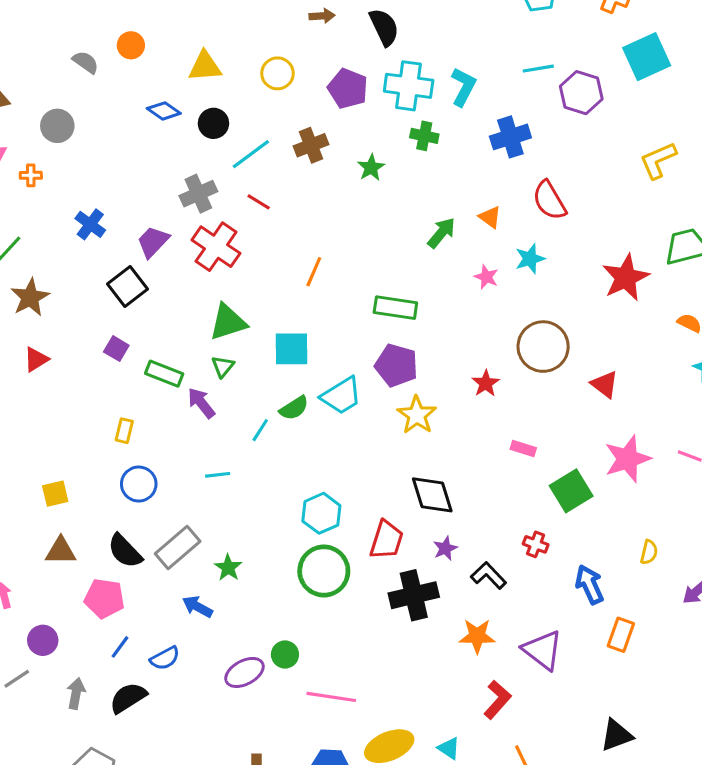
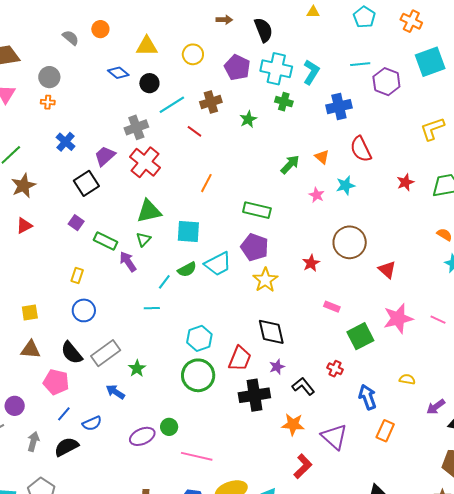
orange cross: (31, 175) -> (48, 102), moved
red line: (259, 202) -> (194, 131), moved
red star: (626, 278) -> (405, 182), moved, size x0.6
cyan line: (218, 475) -> (152, 308), moved
yellow semicircle: (649, 552) -> (407, 379), turned -98

